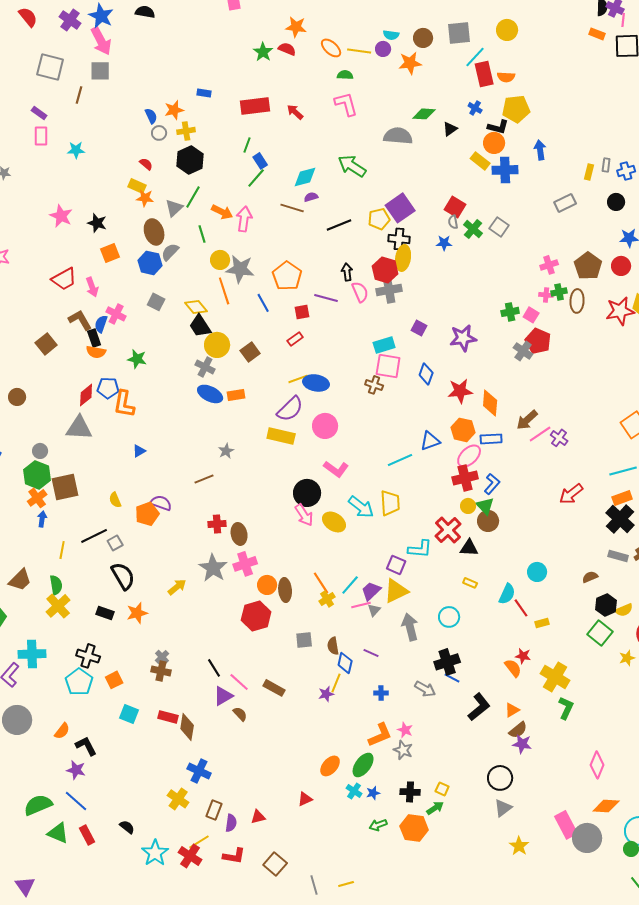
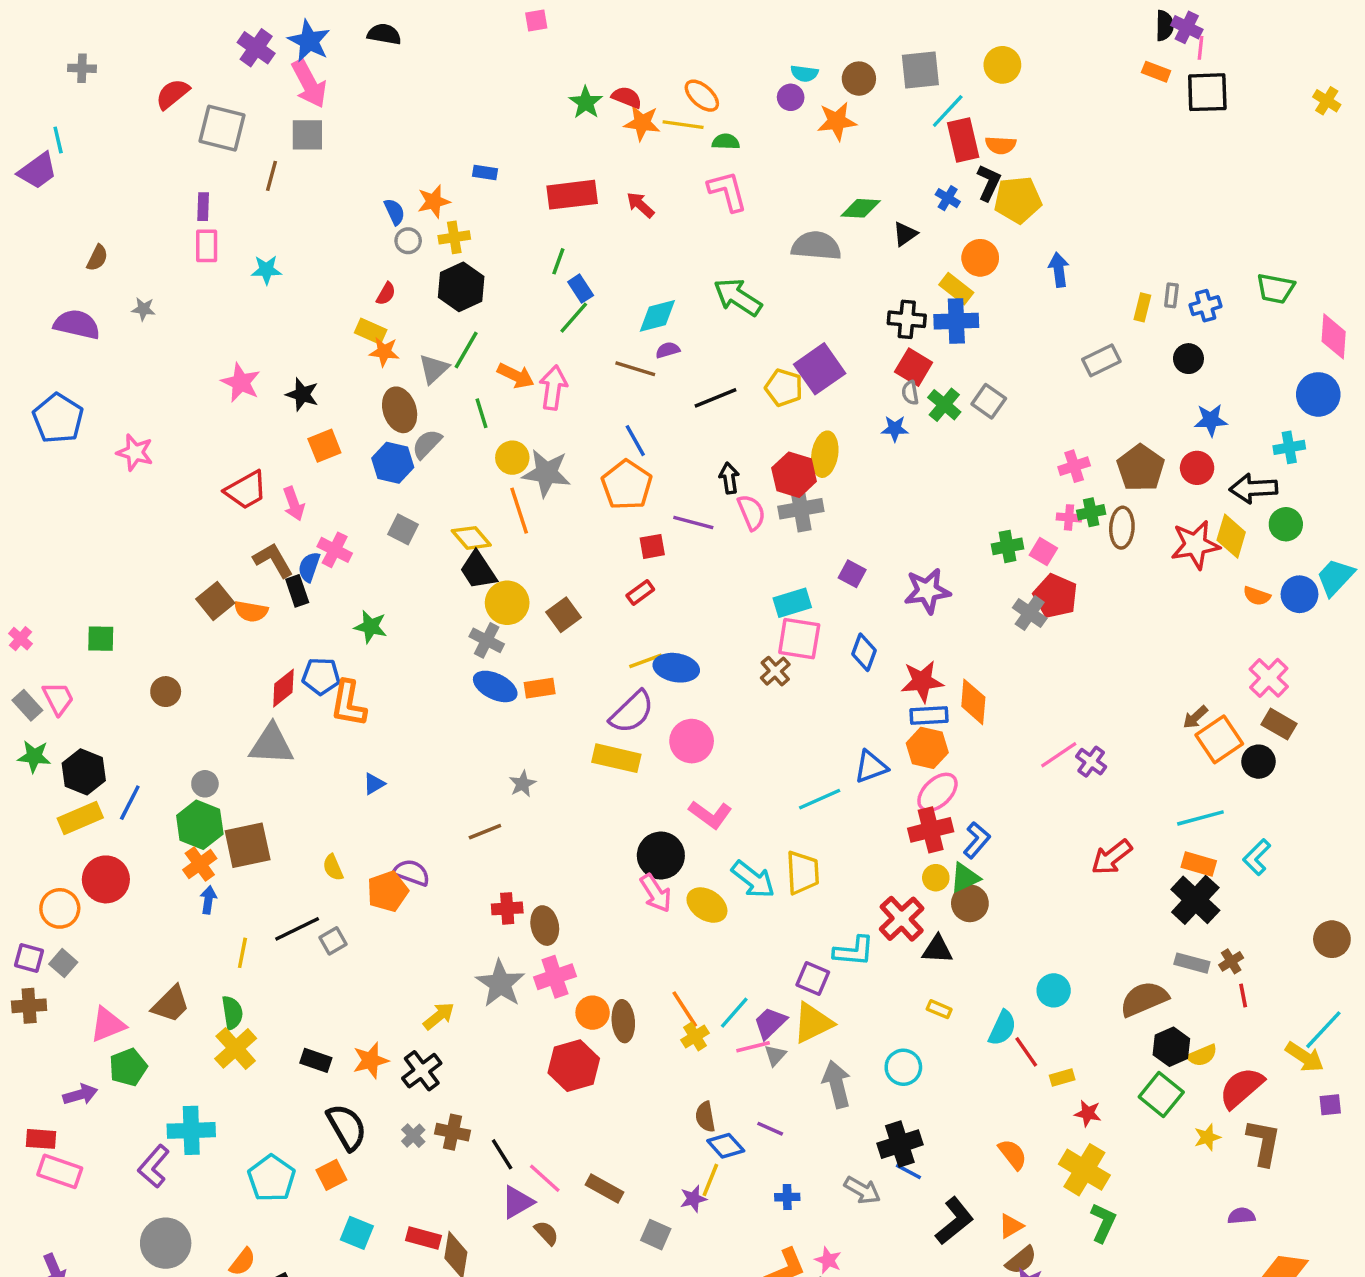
red semicircle: (28, 17) -> (172, 94), moved, turned -90
orange star: (296, 27) -> (642, 123), moved
yellow line: (359, 51) -> (683, 125), moved
purple rectangle: (39, 113) -> (203, 207), turned 56
black L-shape: (498, 127) -> (989, 183), moved, turned -80
red semicircle: (146, 164) -> (386, 294), turned 80
blue cross: (505, 170) -> (956, 321), moved
yellow pentagon: (379, 219) -> (784, 388), turned 30
black cross: (399, 239) -> (907, 319), moved
blue line: (263, 303) -> (635, 441), moved
orange semicircle: (96, 352) -> (251, 611), moved
brown cross: (374, 385) -> (775, 671), turned 30
brown arrow: (527, 420) -> (1195, 717), moved, size x0.7
blue rectangle: (491, 439) -> (929, 715), moved
orange rectangle: (622, 498) -> (1199, 864), turned 36
green triangle: (485, 506) -> (965, 878), turned 48
black semicircle: (123, 576) -> (347, 1127), moved
brown semicircle: (590, 577) -> (1144, 999), size x1.8
gray square: (304, 640) -> (656, 1235), moved, turned 30
black cross: (88, 656) -> (422, 1071), moved, turned 35
red star: (523, 656) -> (1088, 1113), moved
blue diamond: (345, 663) -> (726, 1146), turned -55
brown cross: (161, 671) -> (453, 1132), moved

